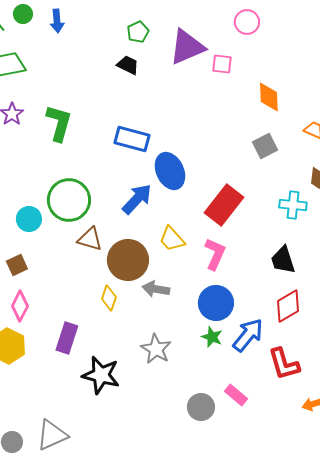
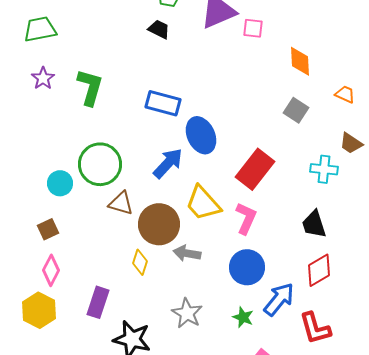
gray square: (265, 146) -> (296, 110), turned -30
yellow trapezoid: (172, 239) -> (203, 203), size x1.4
green star: (212, 337) -> (243, 317), moved

